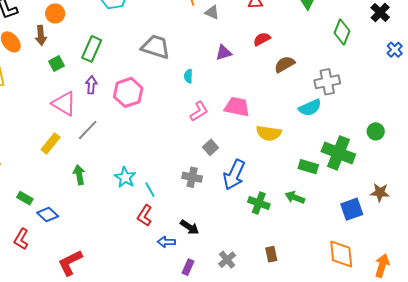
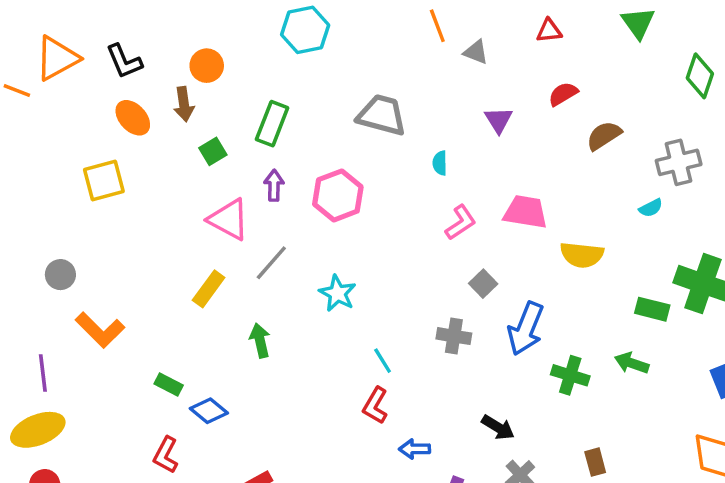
purple triangle: (224, 53) -> (499, 120), turned -42
cyan semicircle: (310, 108) -> (651, 208), size x0.6
cyan star: (125, 177) -> (337, 293), moved
black arrow: (190, 227) -> (498, 427), moved

